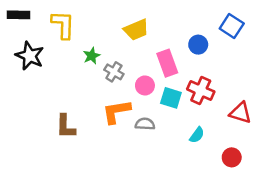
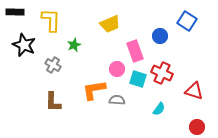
gray cross: (114, 72) -> (53, 65), moved
red circle: (232, 157) -> (197, 127), moved

